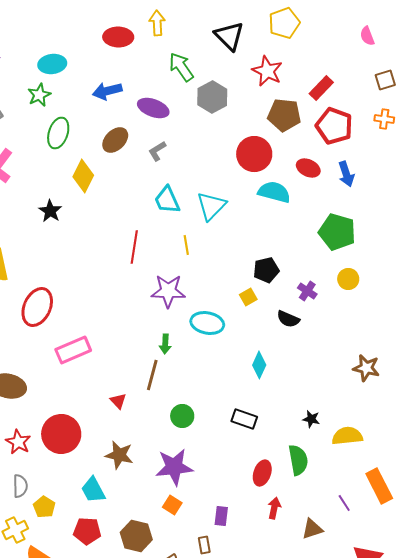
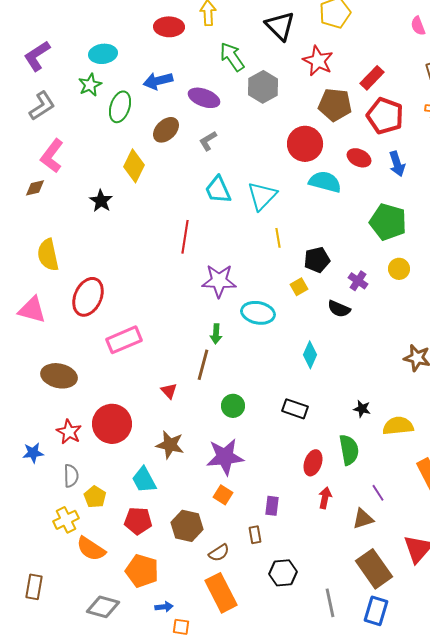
green ellipse: (58, 133) -> (120, 107), moved
yellow line: (186, 245) -> (278, 238), moved
purple line: (344, 503) -> (378, 493), moved

